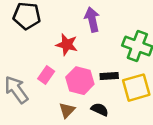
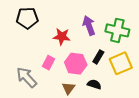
purple arrow: (92, 20) -> (89, 26), moved
black rectangle: (109, 76) -> (98, 57), turned -48

